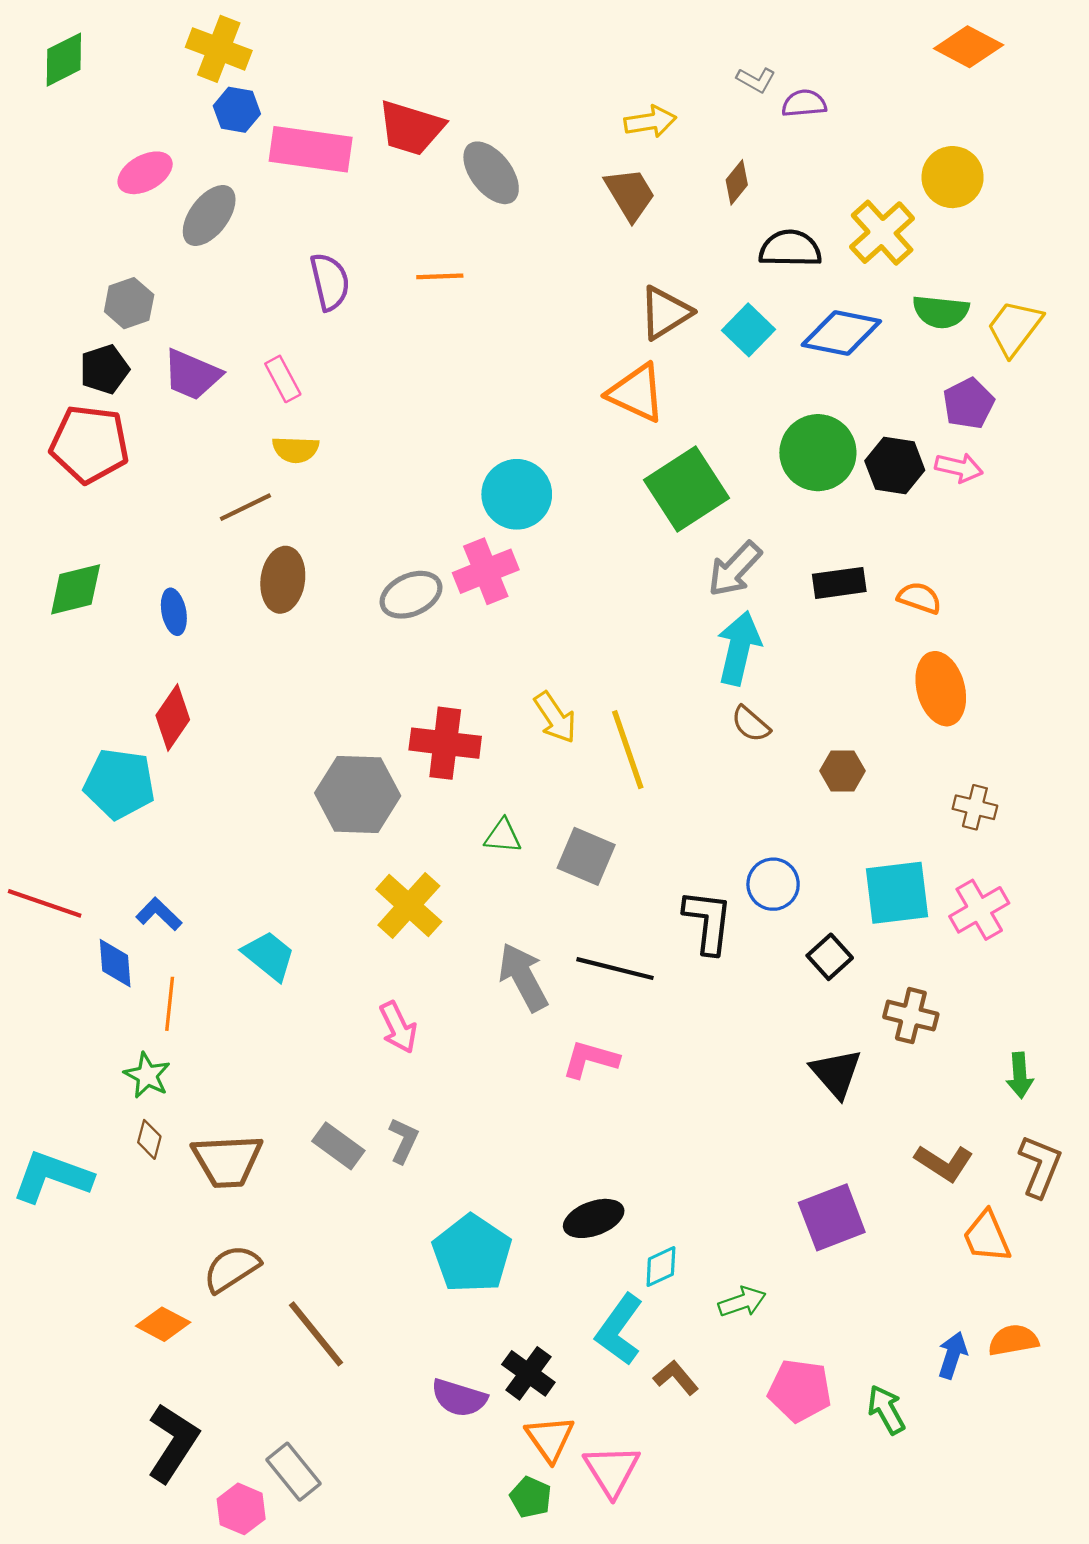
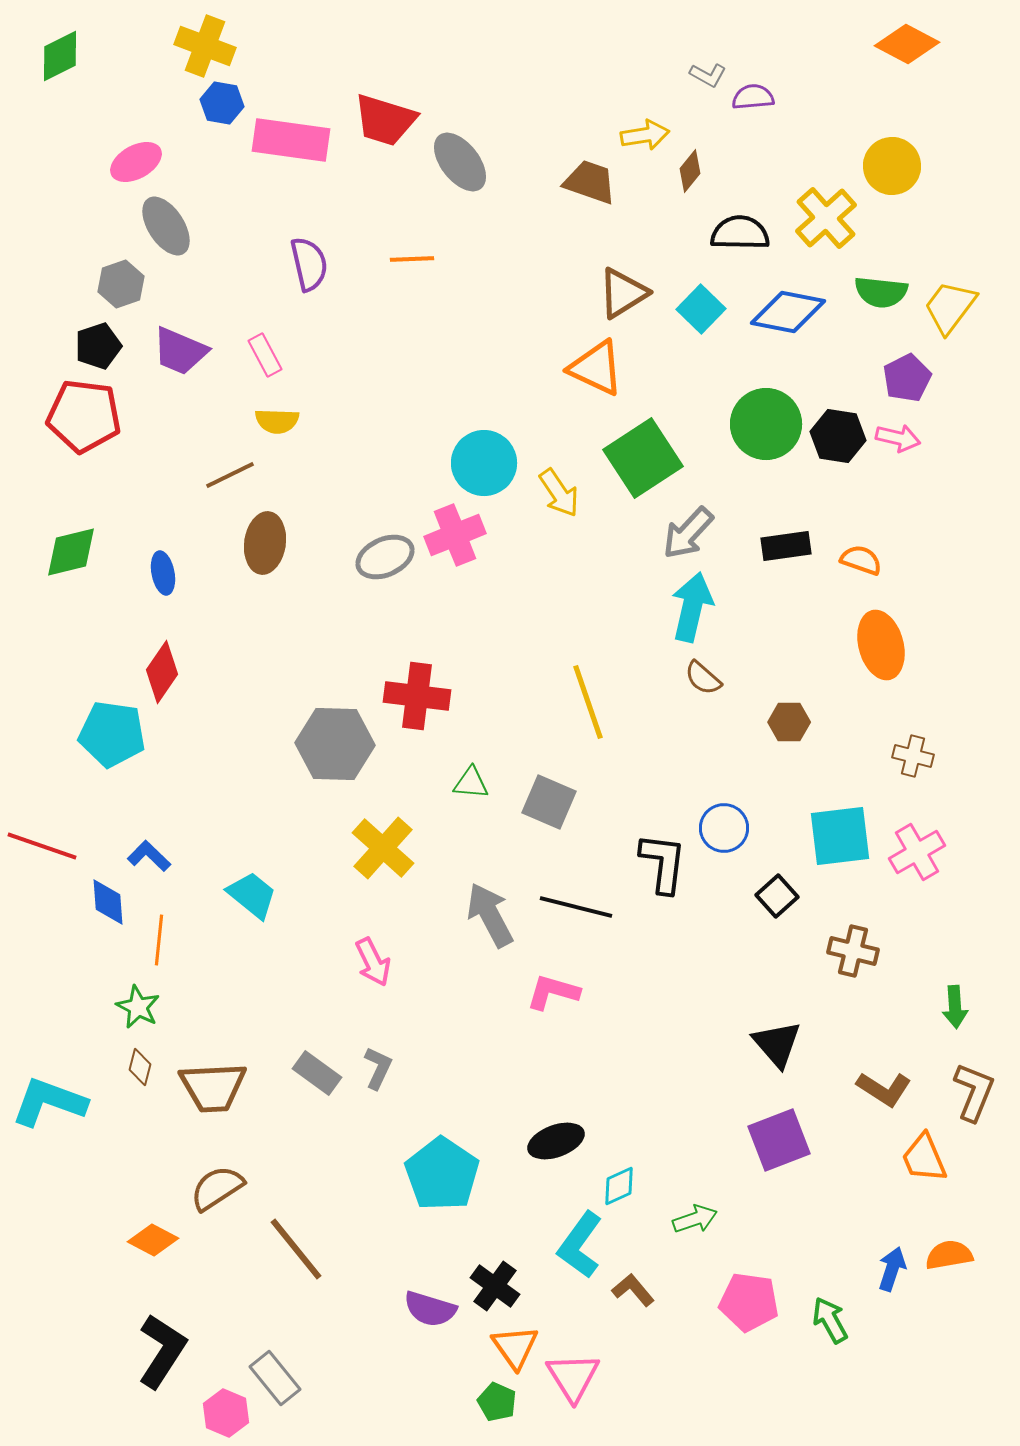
yellow arrow: (650, 122) -> (645, 135), moved
brown trapezoid: (630, 194) -> (590, 182), turned -40
gray ellipse: (209, 216) -> (166, 226), moved, turned -70
yellow arrow: (555, 718) -> (559, 493), moved
black triangle: (836, 1073) -> (777, 1044), moved

